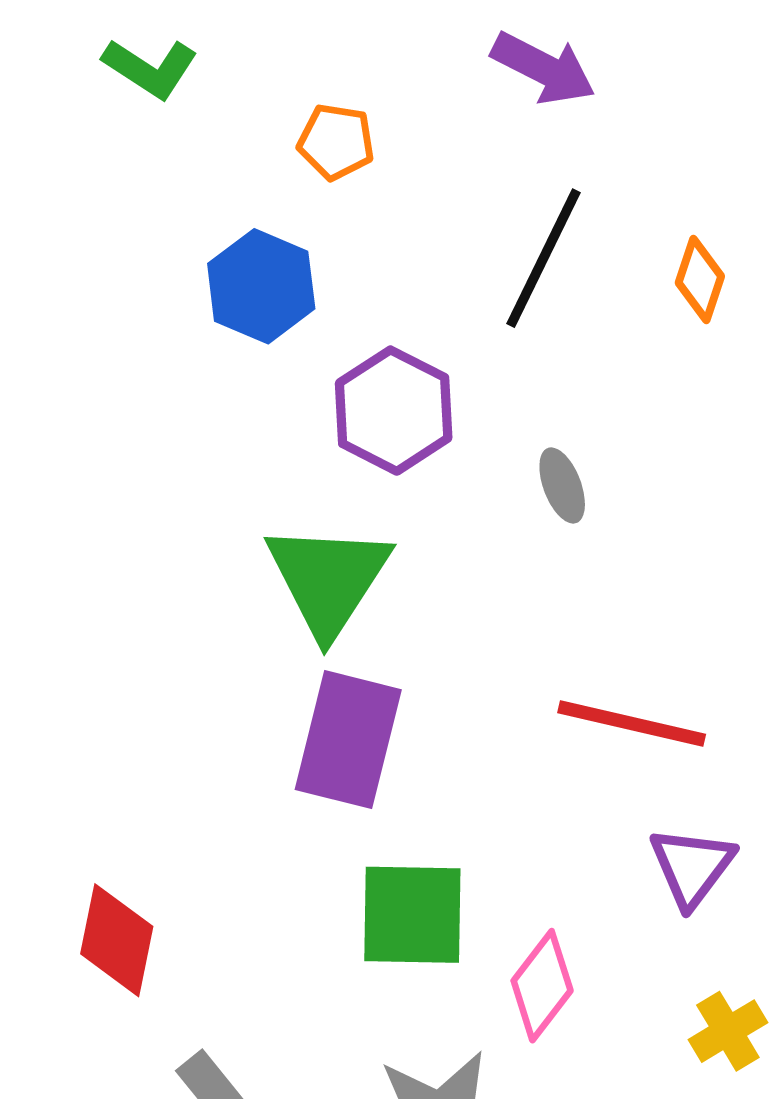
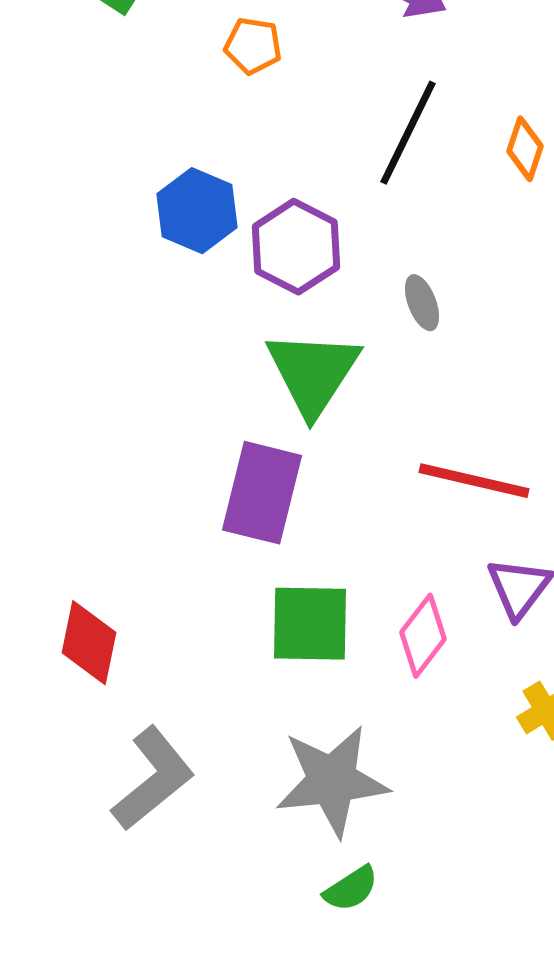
blue hexagon: (261, 286) -> (197, 211), moved
green triangle: (328, 579) -> (313, 373), moved
pink diamond: (542, 986) -> (423, 636), moved

